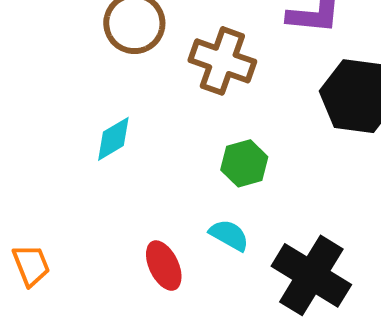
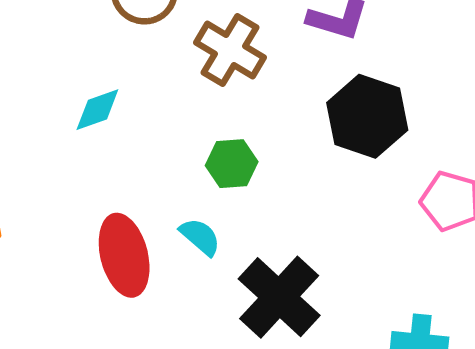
red ellipse: (164, 266) -> (124, 255), size x1.5

